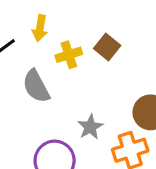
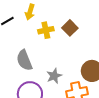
gray semicircle: (36, 86) -> (24, 60), moved

